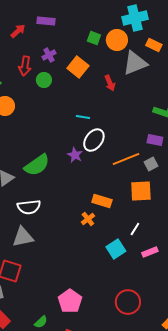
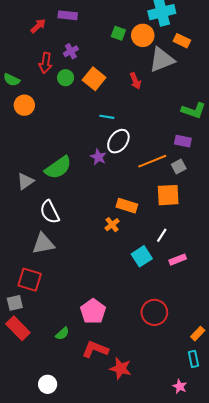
orange square: (78, 67) -> (94, 79), moved
white semicircle: (29, 207) -> (50, 212), turned 70

